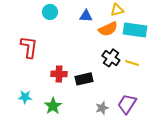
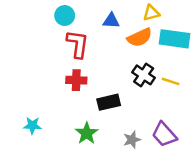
red L-shape: (29, 47) -> (78, 44), moved
red cross: (59, 74) -> (76, 80), moved
purple trapezoid: (127, 104) -> (164, 134), turned -75
green star: (53, 106) -> (87, 133), moved

